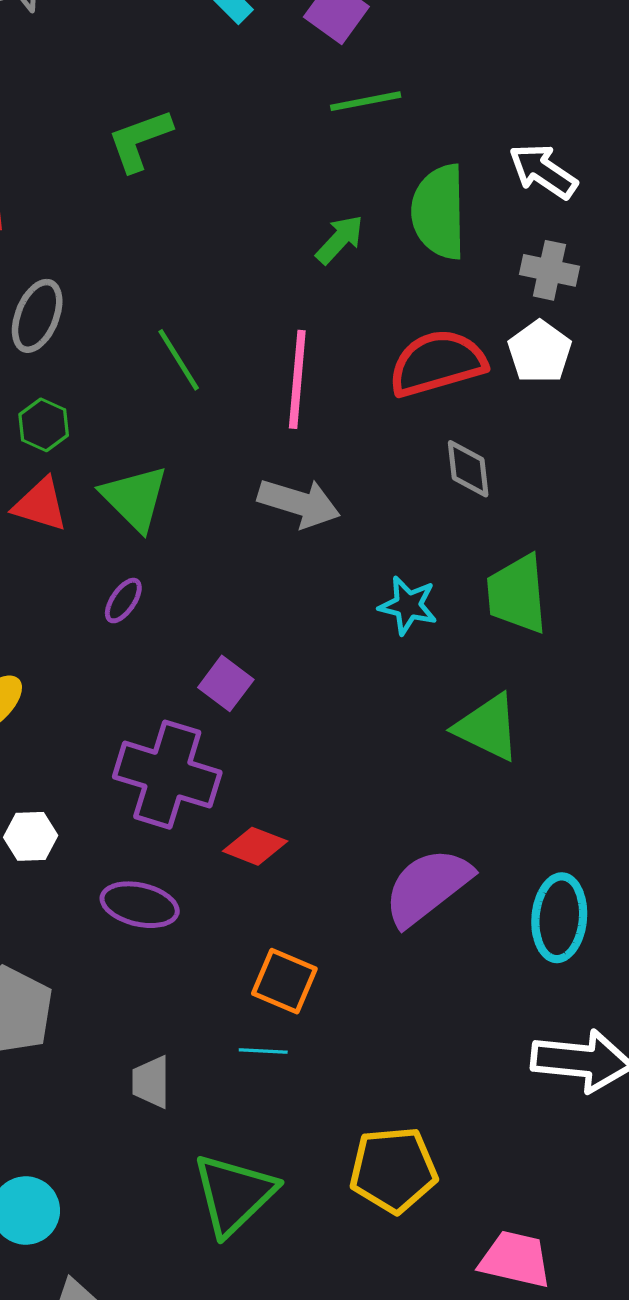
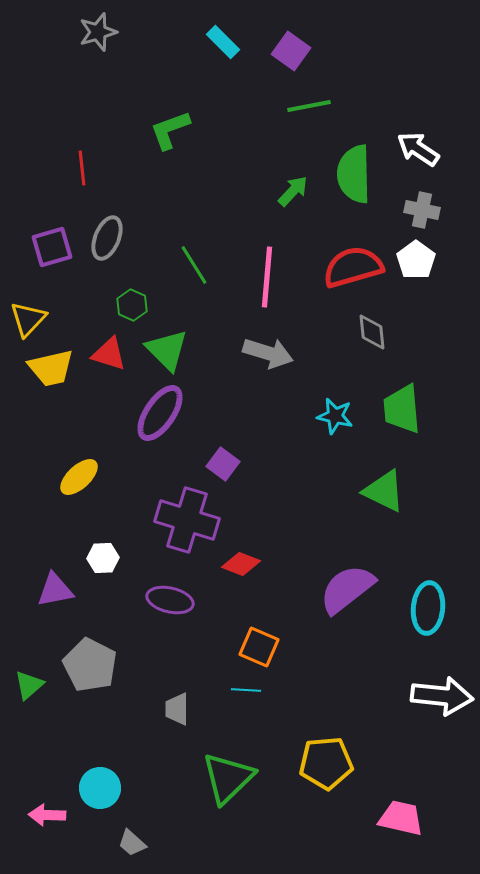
green hexagon: (44, 425) -> (132, 305), moved
purple ellipse: (123, 601) -> (160, 413), size x2.0

